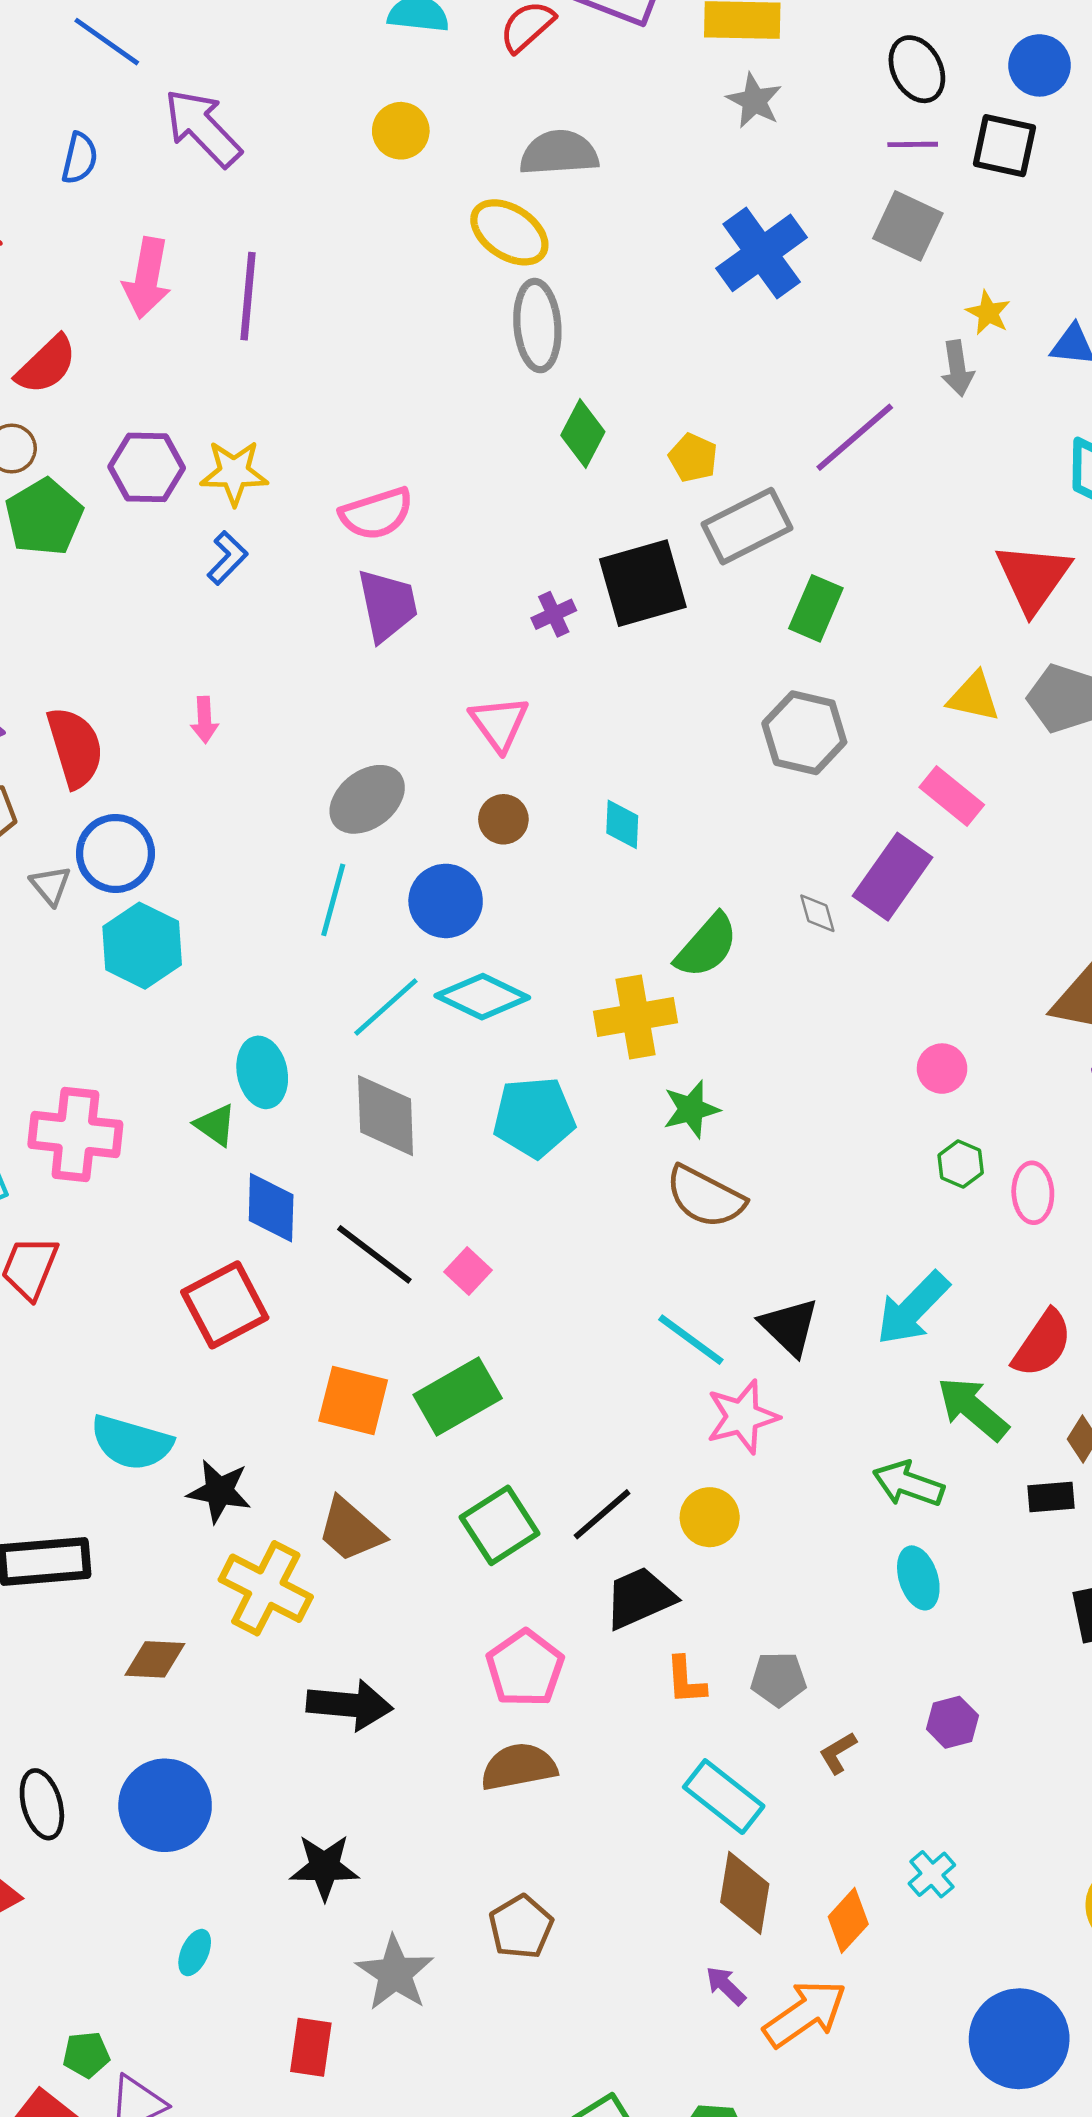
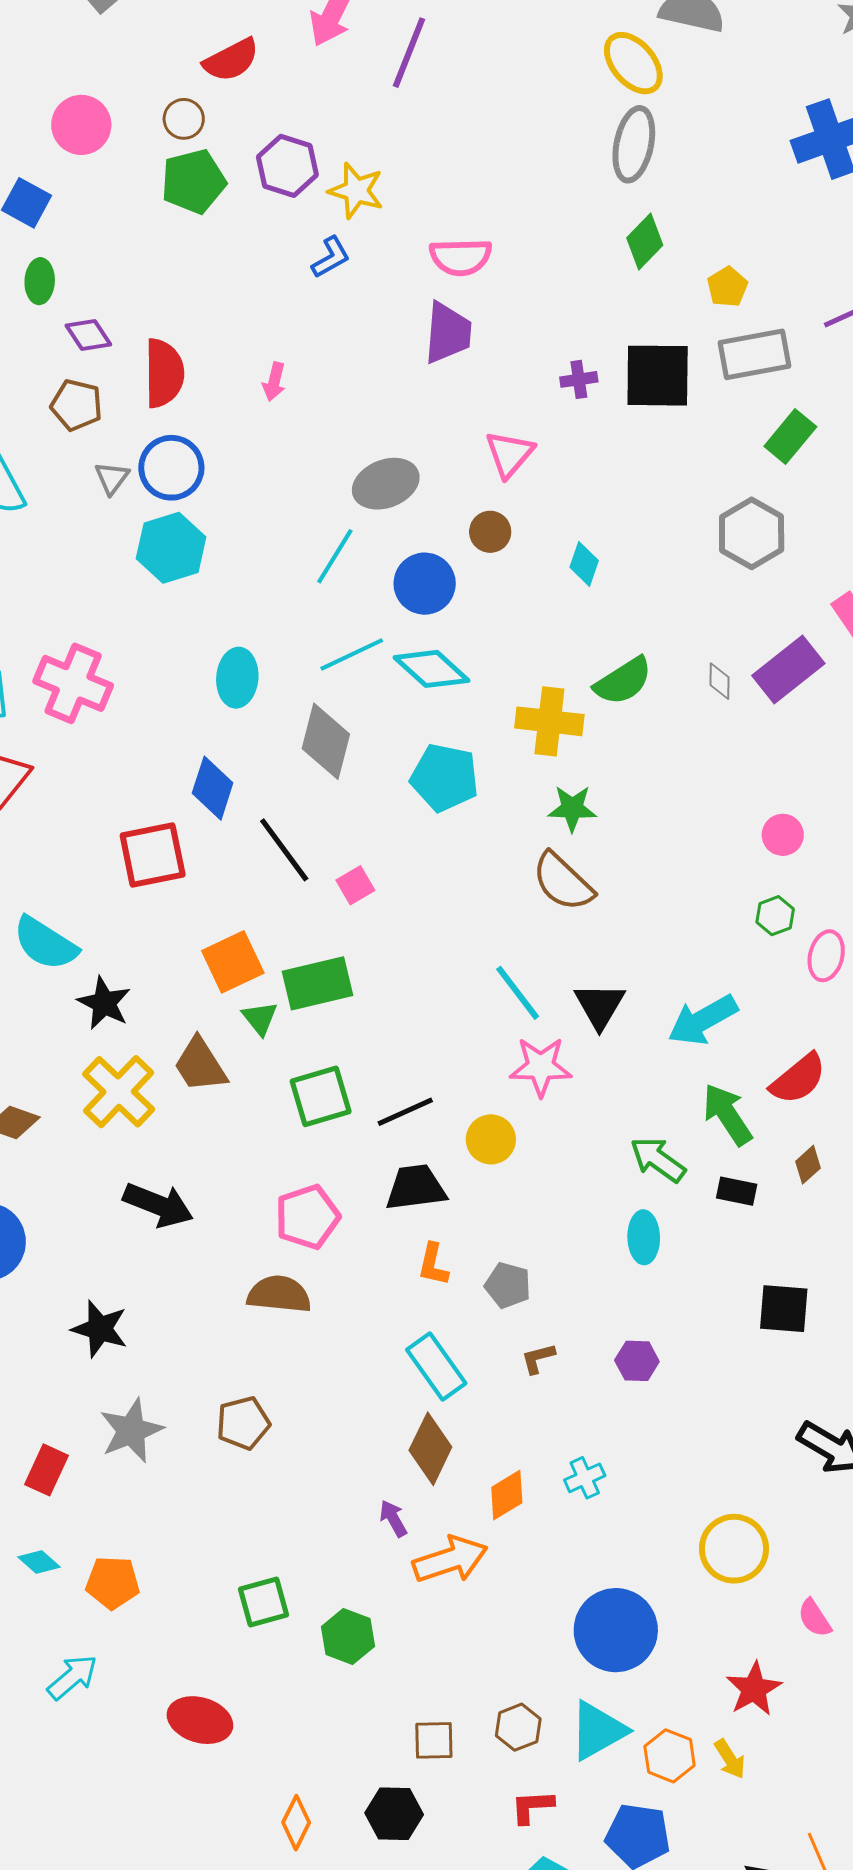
green triangle: (215, 1125) -> (260, 1018), moved
orange square: (353, 1400) -> (233, 962), turned 34
black rectangle: (1051, 1497) -> (737, 1191), moved

